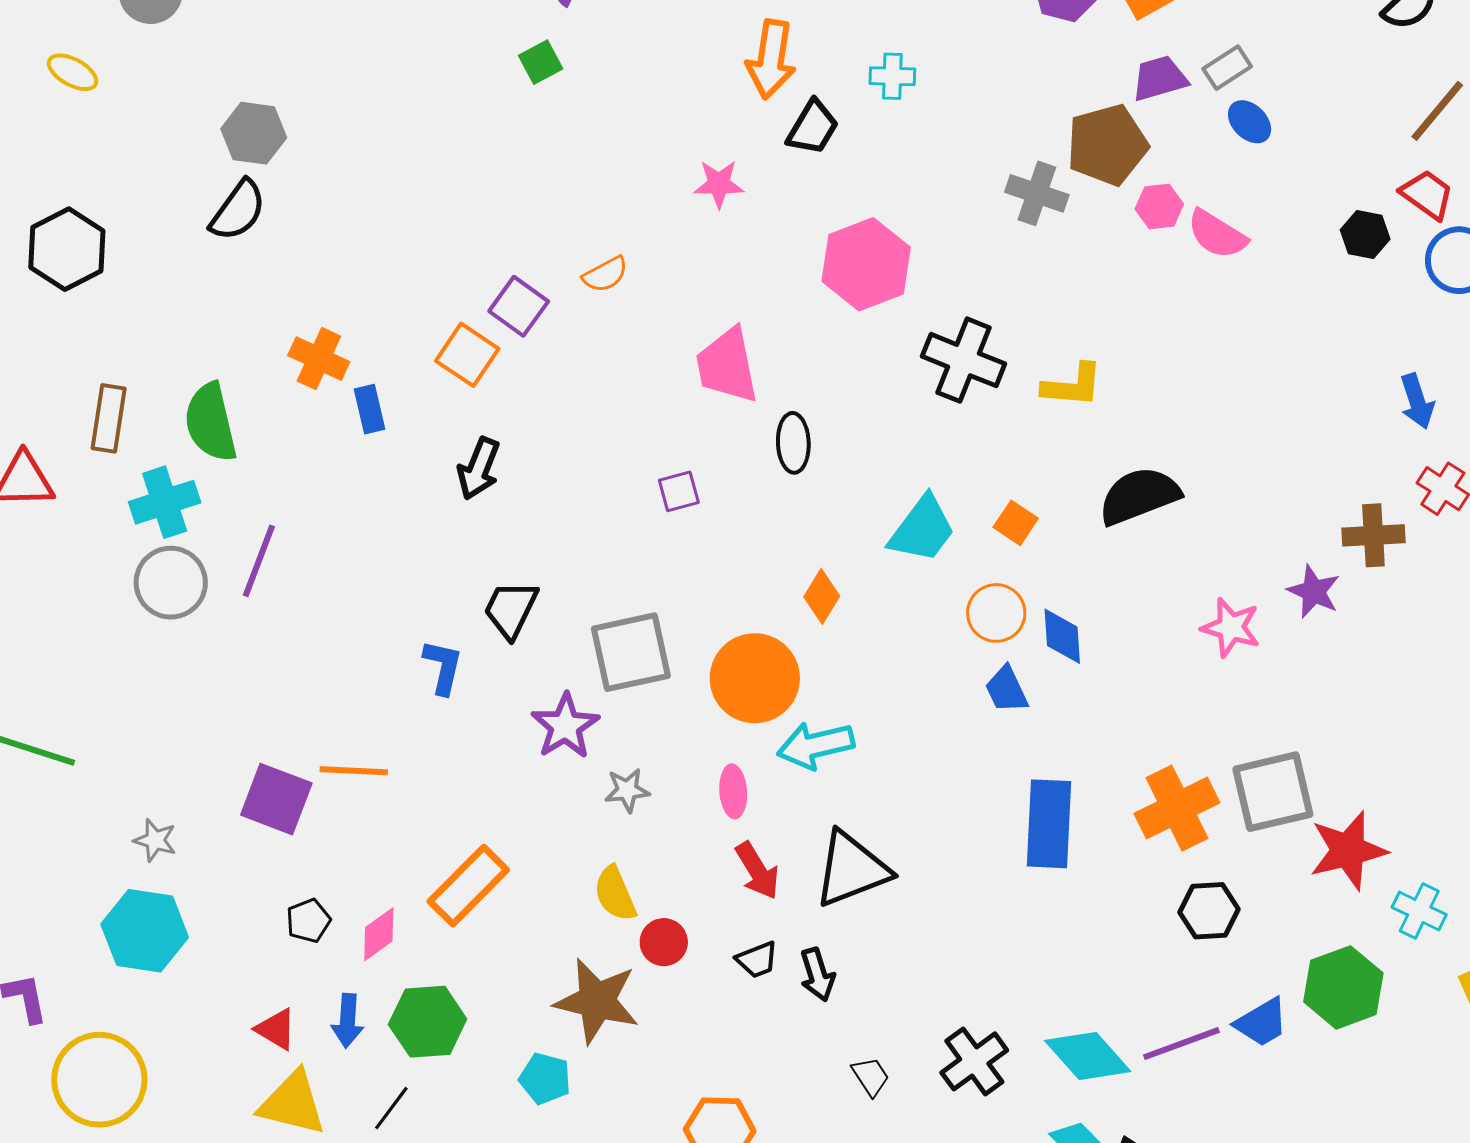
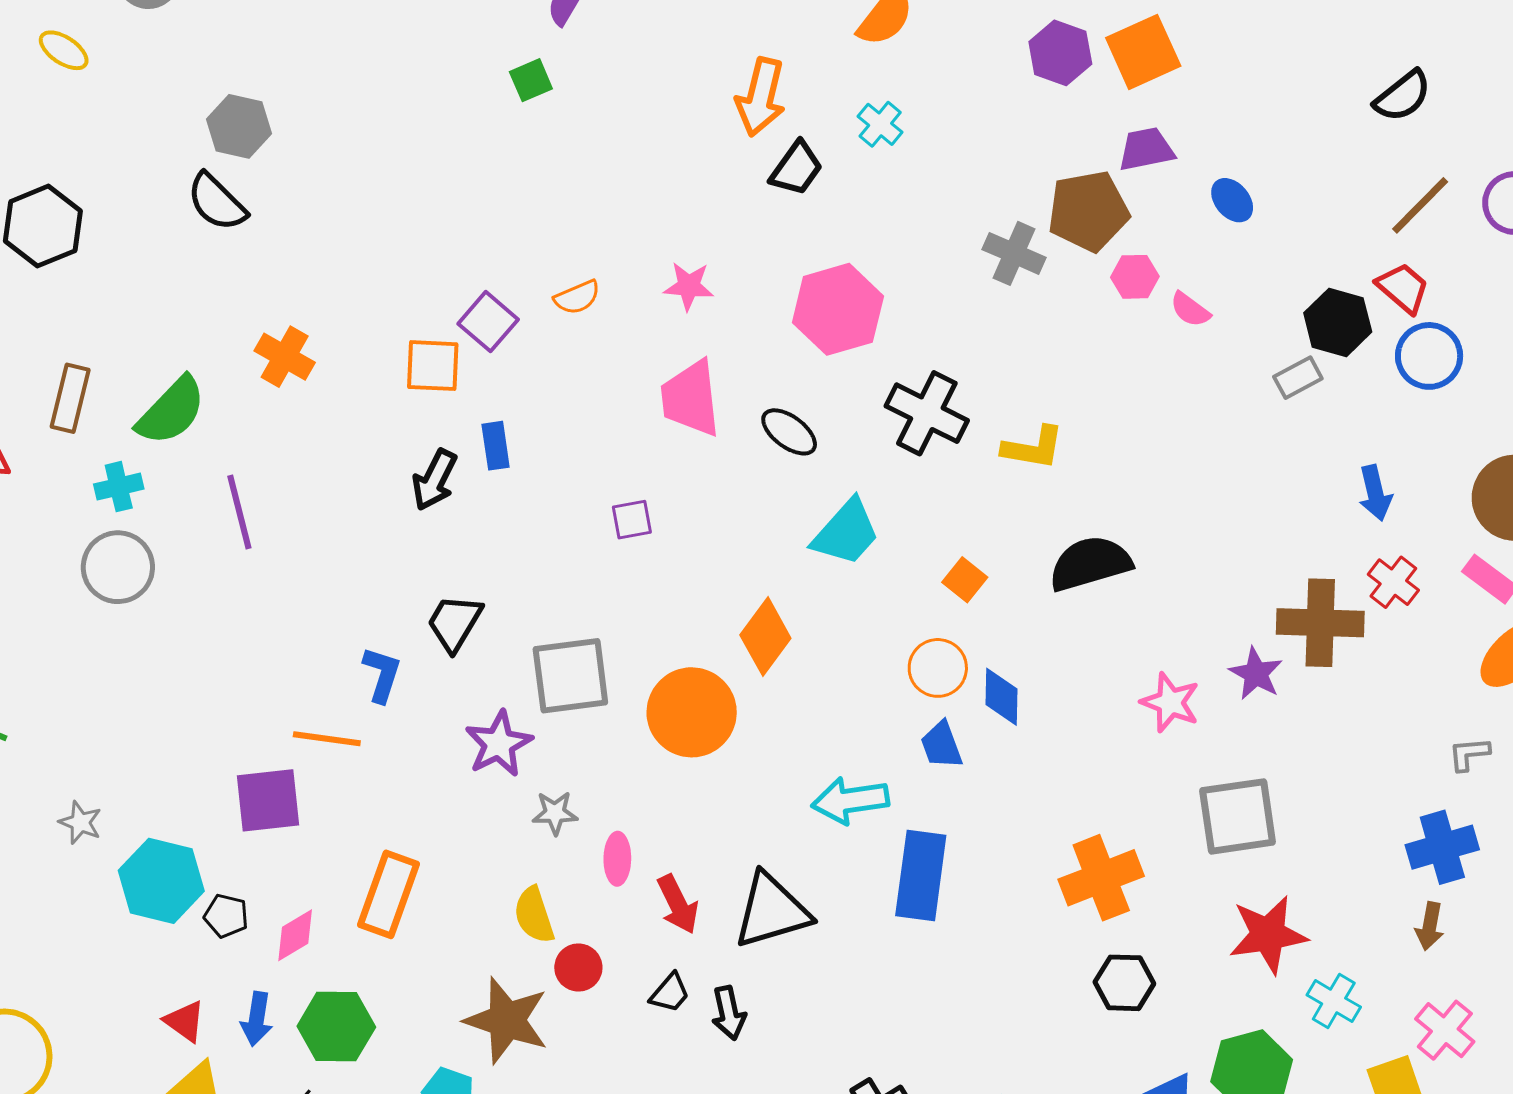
gray rectangle: (1227, 68) -> (1298, 378), moved
cyan cross: (892, 76) -> (880, 124), turned 33
pink star: (719, 184) -> (689, 286), moved
black semicircle: (238, 210) -> (217, 202), turned 94
pink semicircle: (1217, 234) -> (1190, 310), size x0.7
black hexagon: (1365, 235) -> (1338, 322), size x1.4
orange square: (467, 355) -> (433, 366), turned -36
blue rectangle: (369, 409) -> (496, 446), moved
green semicircle: (211, 422) -> (171, 411), turned -128
black ellipse: (793, 443) -> (789, 432), moved, turned -56
cyan cross: (165, 502) -> (119, 487), size x0.7
cyan trapezoid: (922, 529) -> (846, 532), moved
brown cross: (1373, 535) -> (1320, 623), size x1.4
purple line: (259, 561) -> (239, 512), moved, turned -40
orange diamond: (822, 596) -> (765, 637), size x1.4
cyan arrow: (816, 745) -> (850, 800), moved
orange line: (354, 771) -> (327, 739), moved
pink ellipse: (733, 791) -> (617, 859), moved
gray square: (1273, 792) -> (1238, 816), moved
purple square: (276, 799) -> (268, 800), moved, turned -32
blue rectangle: (1049, 824) -> (921, 876), moved
orange rectangle: (468, 886) -> (388, 894), turned -30
black pentagon: (308, 921) -> (226, 916), turned 30
cyan hexagon: (145, 931) -> (161, 881), moved
black trapezoid: (757, 960) -> (670, 993), turned -33

